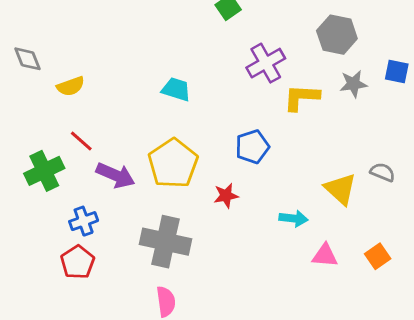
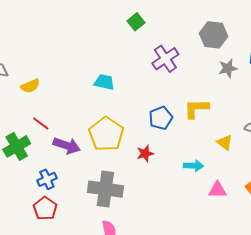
yellow L-shape: (301, 97) -> (196, 109), moved
yellow triangle: (340, 189) -> (225, 142), size x0.7

